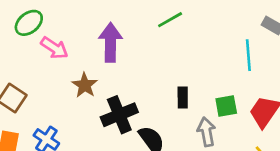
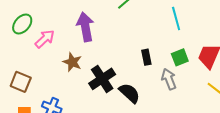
pink arrow: (54, 48) -> (45, 39), turned -65
cyan line: (248, 55) -> (176, 18), moved

